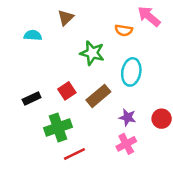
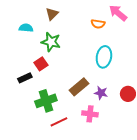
green star: (92, 53) -> (51, 42), moved
red square: (67, 91) -> (41, 64), moved
brown rectangle: (98, 96) -> (79, 87), moved
pink cross: (126, 144) -> (90, 114), moved, turned 35

